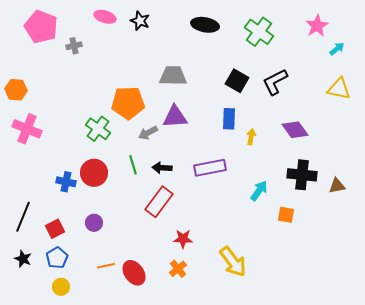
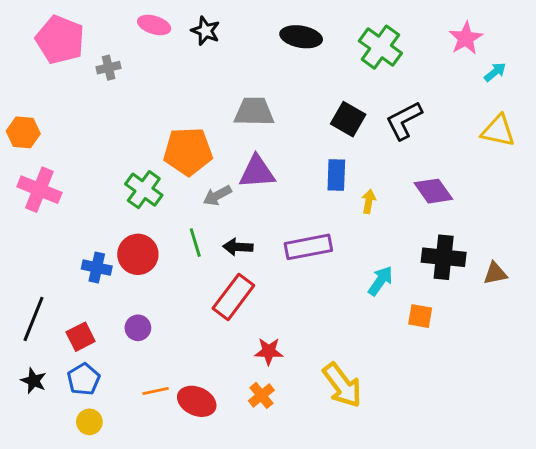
red ellipse: (134, 273) -> (197, 401), turned -30

